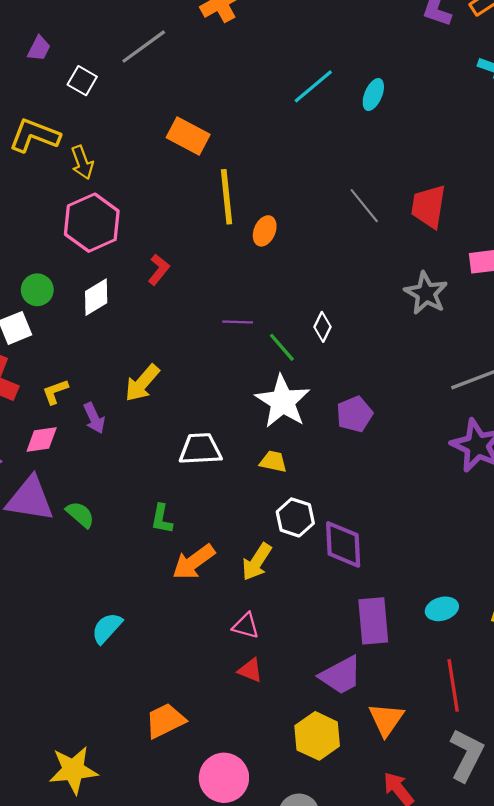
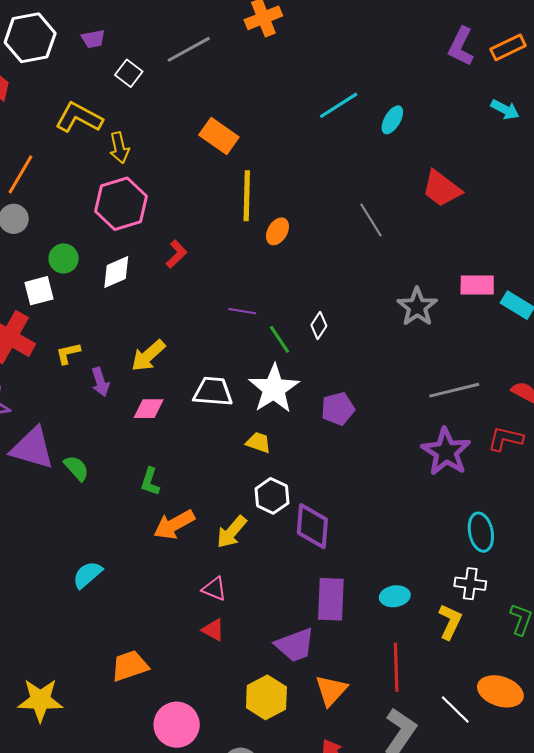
purple trapezoid: (39, 48) -> (93, 39), turned 45
red trapezoid: (428, 206) -> (442, 189), moved, turned -69
pink diamond: (42, 439) -> (149, 409), moved
white trapezoid: (200, 449) -> (213, 392), moved

